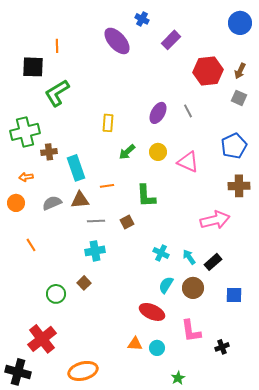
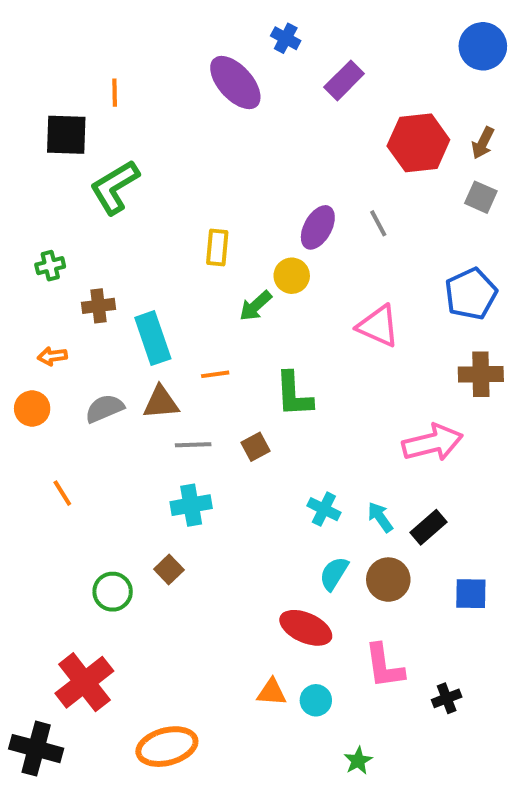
green cross: (25, 132) -> (50, 266), size x0.5
yellow circle: (158, 152) -> (292, 276), moved

